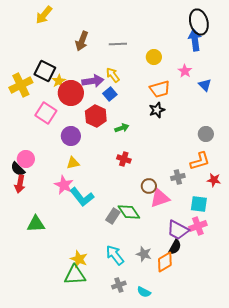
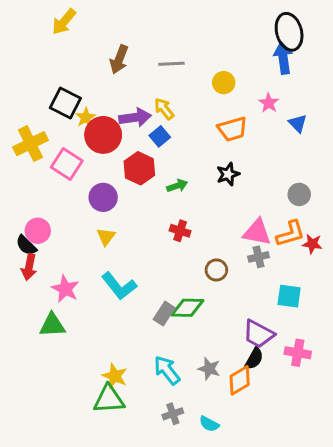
yellow cross: (21, 85) -> (30, 144), moved
black star: (157, 110) -> (228, 174), moved
yellow triangle: (73, 163) -> (106, 237), turned -40
red star: (214, 180) -> (312, 244), moved
pink star: (64, 185) -> (65, 289), moved
pink triangle: (160, 198) -> (257, 232), moved, turned 30
green diamond: (129, 212) -> (187, 308), turned -55
pink cross: (198, 226) -> (298, 353), moved, turned 30

